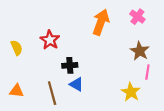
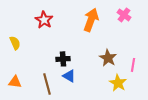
red star: (50, 40) -> (44, 20), moved
brown star: (140, 51) -> (108, 58), moved

